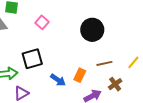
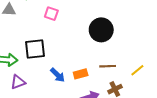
pink square: (42, 22) -> (51, 14), turned -32
orange rectangle: (80, 75) -> (81, 74), turned 40

